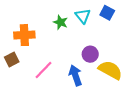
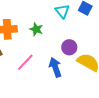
green star: (60, 22) -> (36, 29), moved

